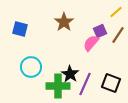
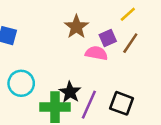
brown star: (64, 22) -> (76, 27), moved
pink semicircle: (91, 43) -> (96, 53), turned 60

